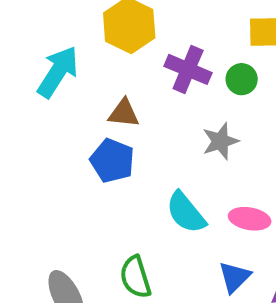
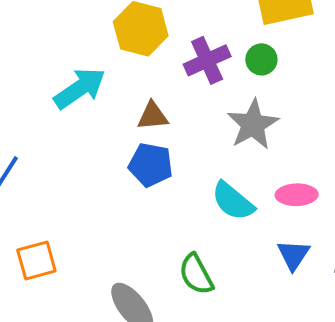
purple cross: (188, 69) -> (207, 60), turned -36
cyan arrow: (58, 72) -> (80, 88), turned 34
gray star: (220, 141) -> (253, 124), size x1.4

